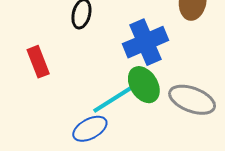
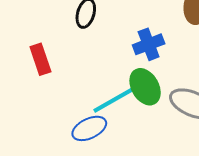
blue cross: (145, 42) -> (149, 44), size x0.7

